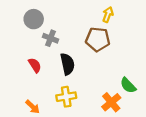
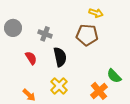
yellow arrow: (108, 15) -> (96, 13), turned 88
gray circle: (34, 19) -> (13, 28), moved
yellow cross: (66, 97) -> (59, 86), turned -36

